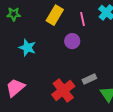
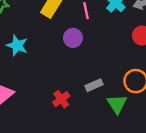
red cross: (63, 90) -> (61, 99), size x0.6

